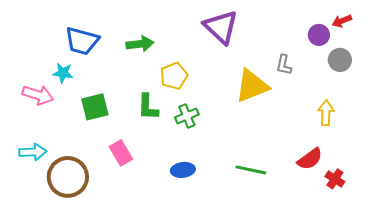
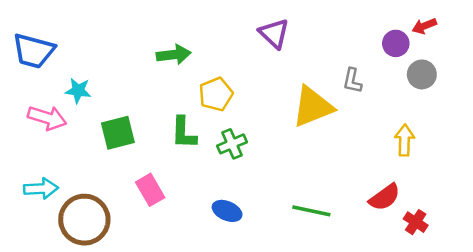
purple triangle: (221, 27) -> (274, 33), size x0.7
blue trapezoid: (82, 41) -> (33, 51), moved
blue ellipse: (183, 170) -> (227, 211), turned 30

